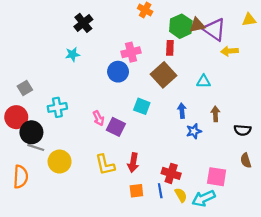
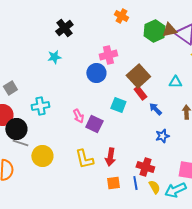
red rectangle: (170, 48) -> (140, 93), moved, turned -40
blue arrow: (182, 111) -> (155, 109), turned -40
blue star: (194, 131) -> (162, 136), moved

